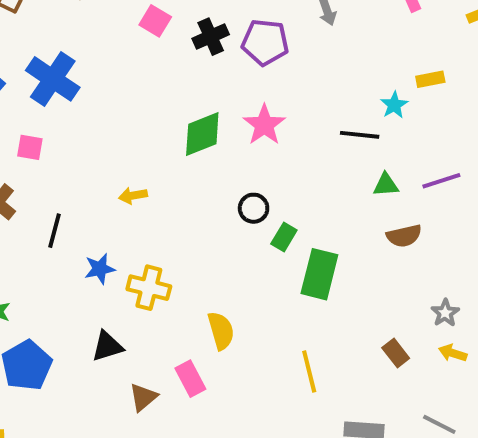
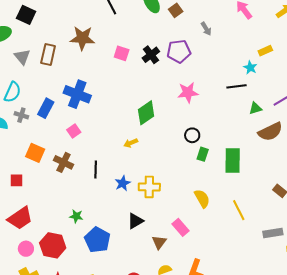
pink star: (264, 125) -> (188, 92), turned -30
green diamond: (202, 134) -> (146, 113), moved
pink square: (30, 147) -> (74, 131), turned -32
brown semicircle: (404, 236) -> (270, 132), size x1.4
green rectangle: (284, 237) -> (203, 154), moved
yellow semicircle: (221, 331) -> (202, 199), moved

